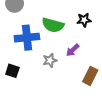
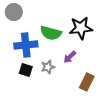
black star: (84, 20) -> (81, 28), size x1.6
black square: (12, 71) -> (26, 70), moved

